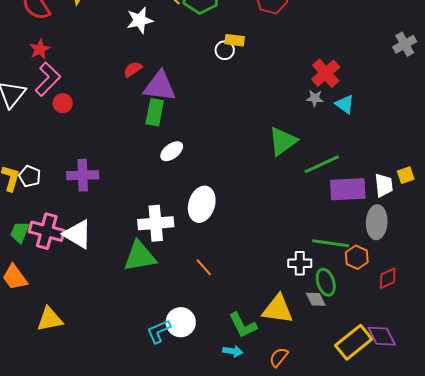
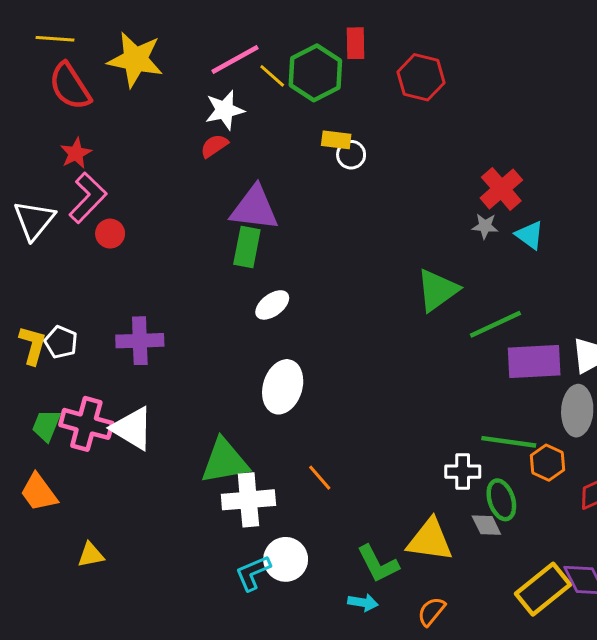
yellow rectangle: (235, 40) -> (336, 140), moved
red semicircle: (133, 69) -> (214, 146), moved
white ellipse: (202, 204) -> (283, 387), moved
white cross: (156, 223) -> (248, 500), moved
yellow triangle: (50, 319) -> (91, 555), size x0.7

